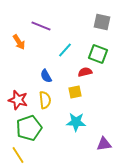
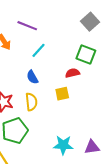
gray square: (102, 22) -> (90, 22), turned 36
cyan line: (65, 50) -> (39, 50), moved
cyan star: (76, 122) -> (63, 145), moved

